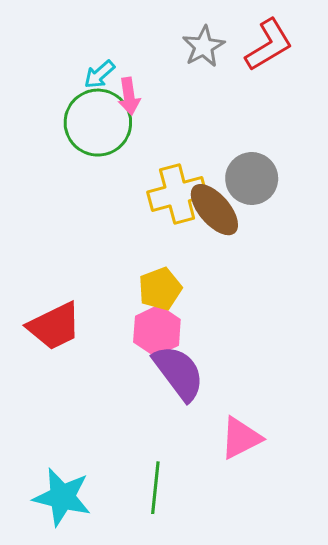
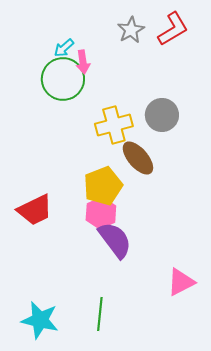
brown ellipse: (214, 210) -> (138, 158), moved
yellow pentagon: (160, 289) -> (103, 186), size x1.4
pink triangle: (241, 438) -> (181, 282), moved

